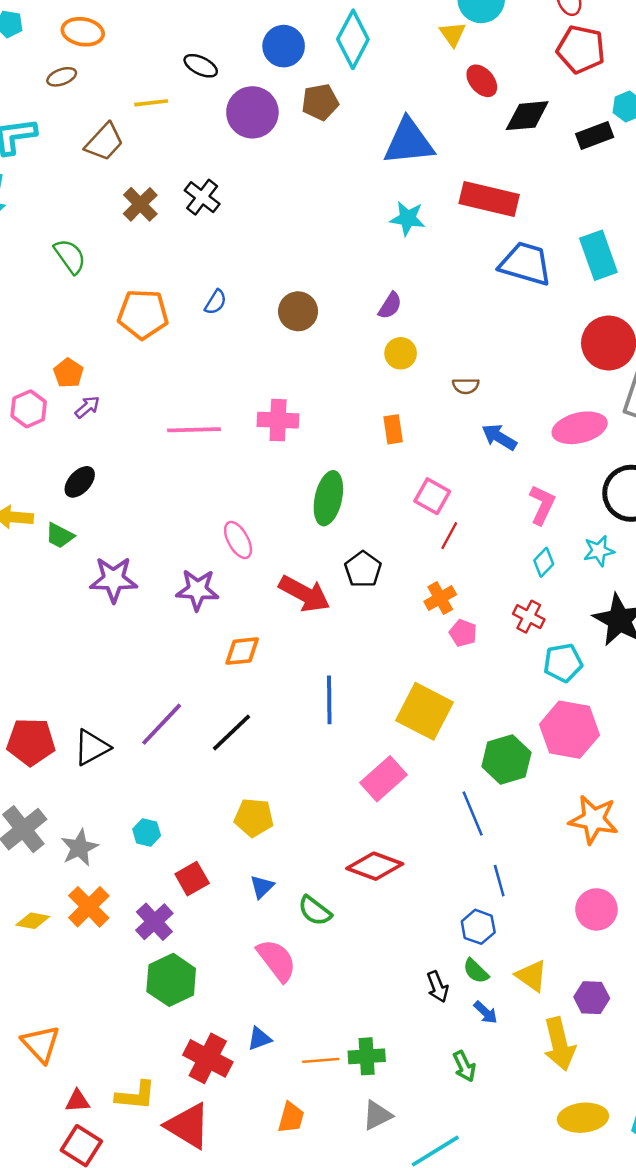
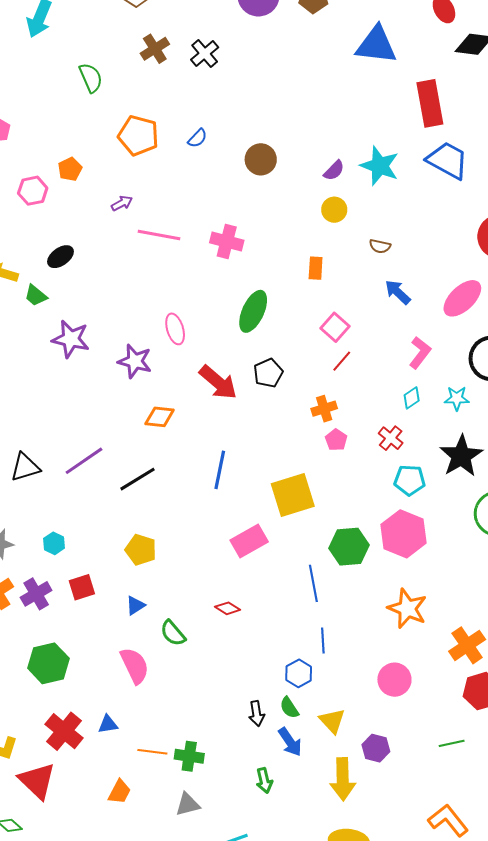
red rectangle: (489, 199) -> (430, 103), turned 54
cyan star: (408, 218) -> (380, 166), moved, size x1.4
purple arrow: (87, 407) -> (122, 203), moved
pink ellipse: (580, 428) -> (462, 298), turned -42
yellow square: (424, 711) -> (293, 495), turned 33
red diamond: (375, 866) -> (228, 608), size x0.6
purple cross: (154, 922) -> (36, 594), moved
blue arrow: (486, 1012) -> (290, 742), size x1.4

